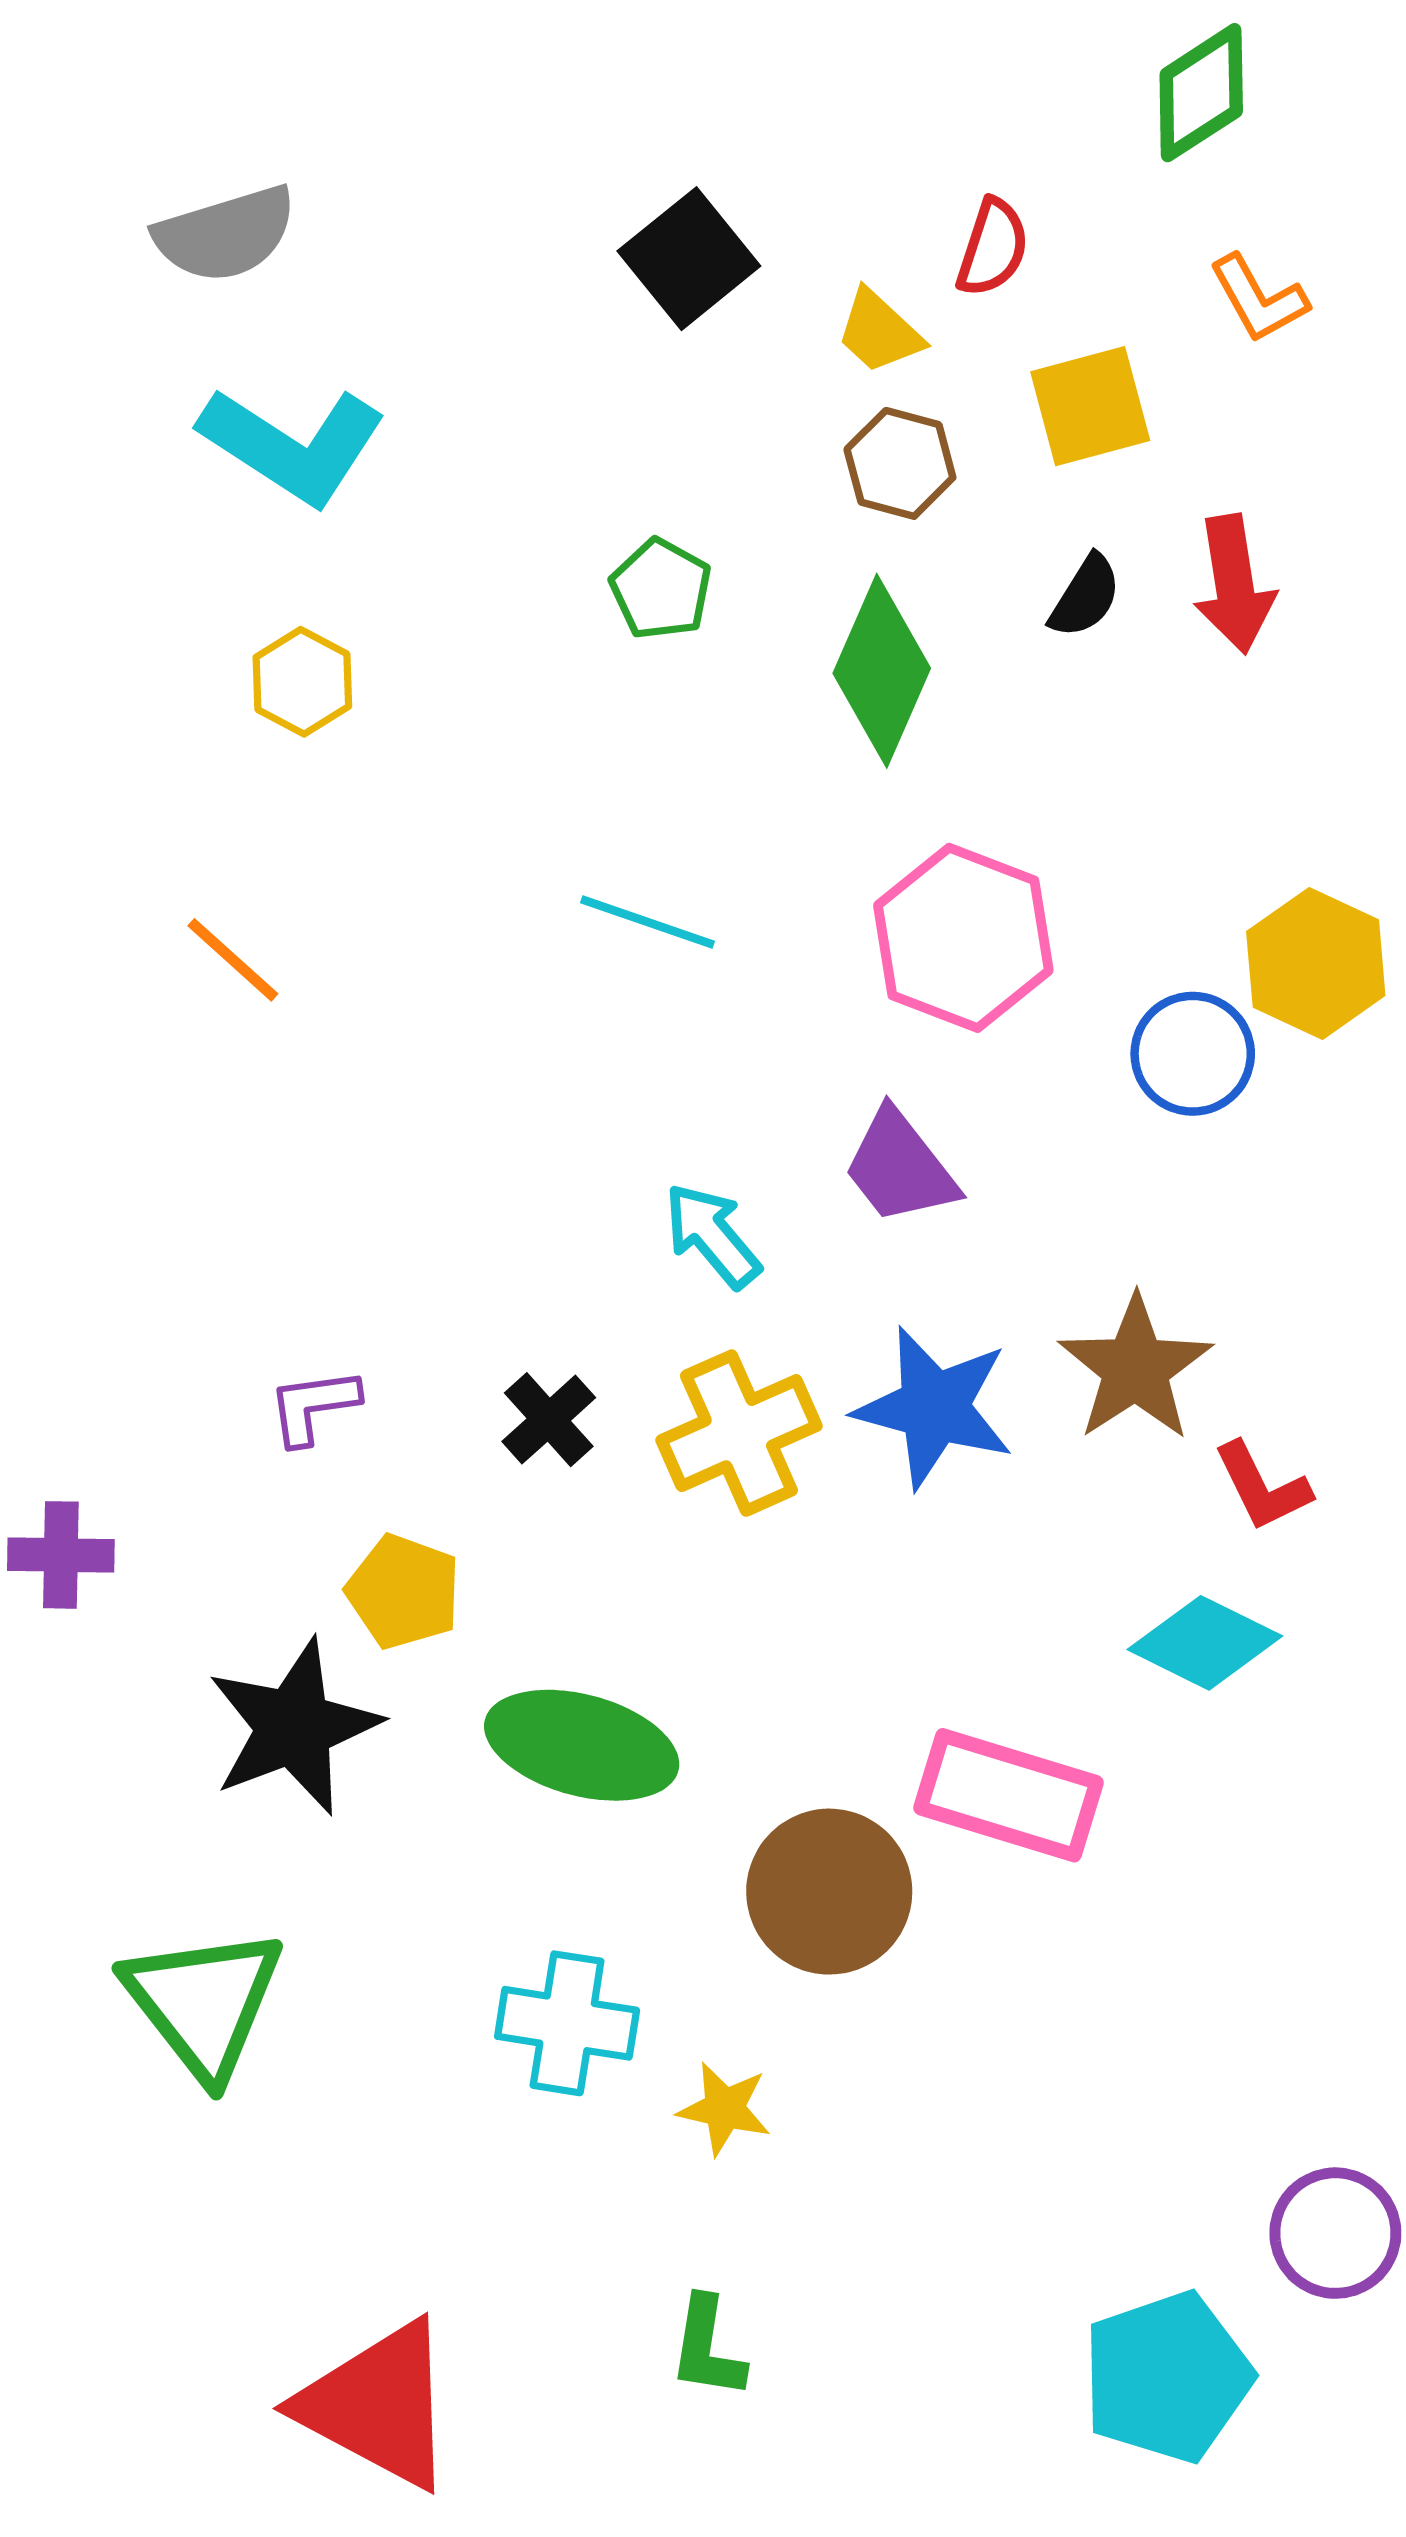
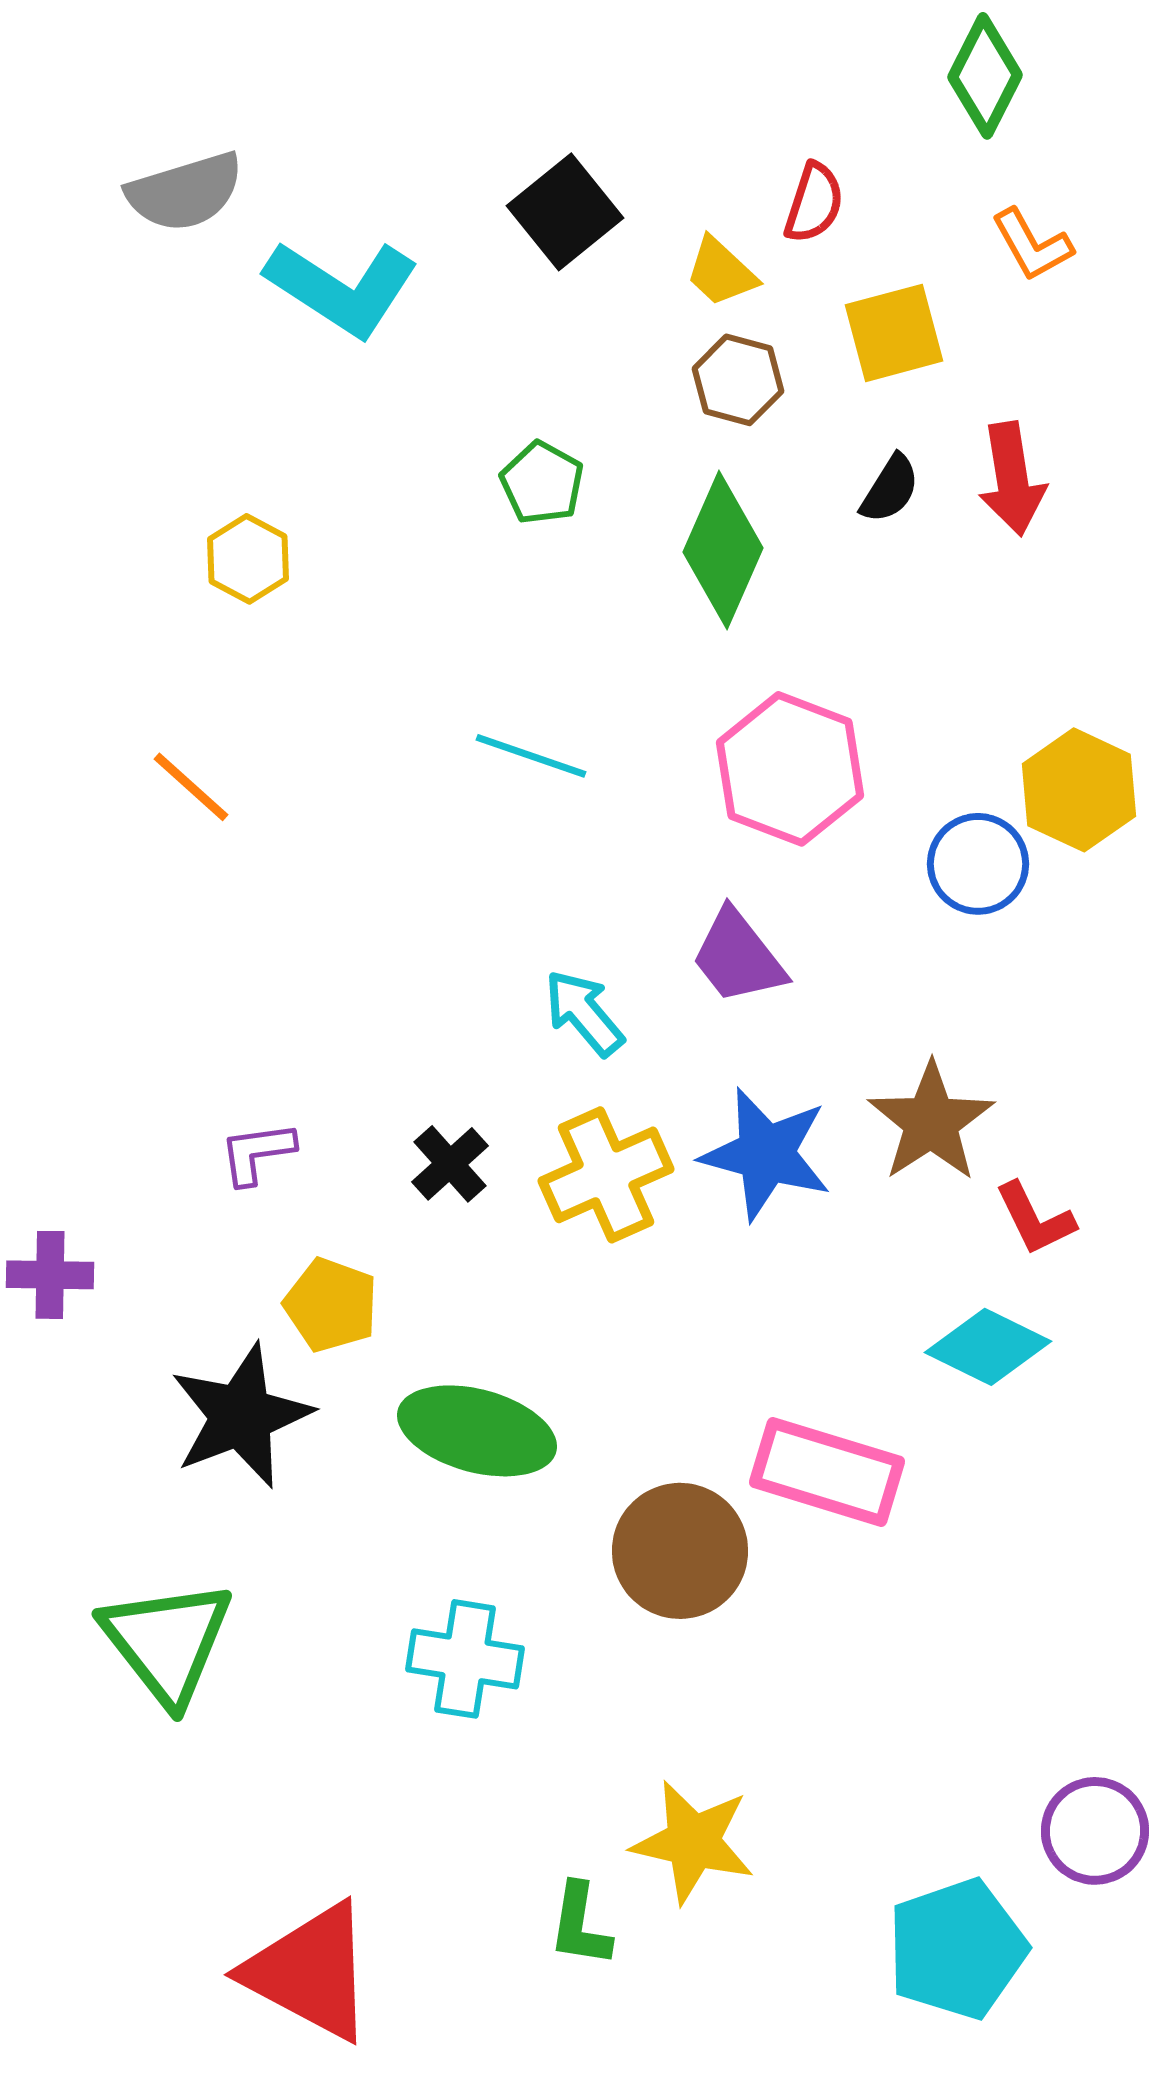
green diamond: (1201, 93) -> (985, 76), turned -30
cyan L-shape: (293, 445) -> (342, 288), moved
yellow star: (724, 2109) -> (693, 1842), moved, size x1.6

